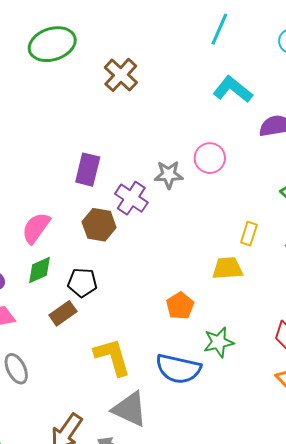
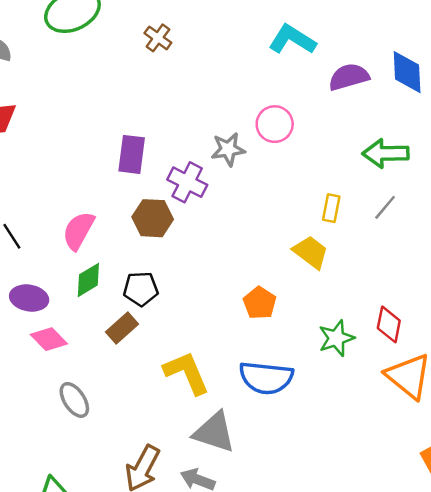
brown cross: (121, 75) -> (158, 38), size x0.7
yellow trapezoid: (227, 268) -> (311, 252), turned 48
green star: (219, 342) -> (336, 338), moved

